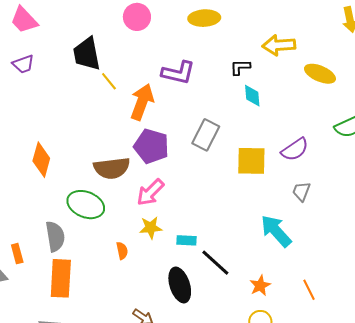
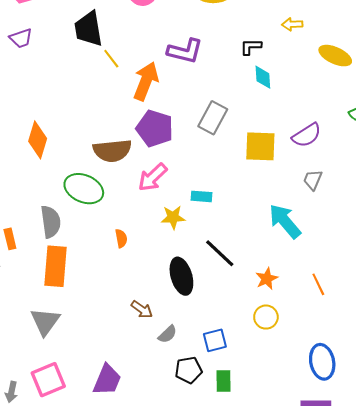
yellow arrow: (279, 45) -> (292, 24), size x0.6
yellow star: (151, 228) -> (173, 217), moved
cyan rectangle: (187, 240) -> (201, 196), moved

